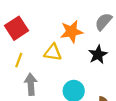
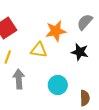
black star: (98, 55) -> (80, 52), turned -30

